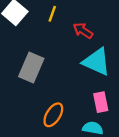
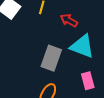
gray rectangle: (31, 67) -> (51, 58), moved

